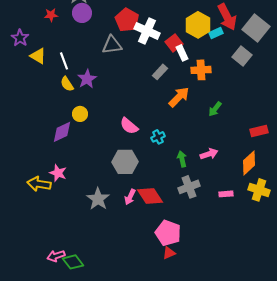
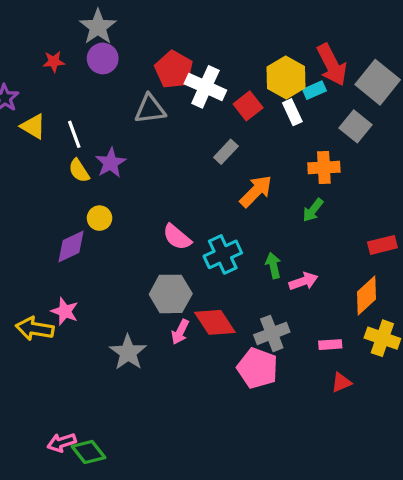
white rectangle: (182, 53) -> (292, 112), moved
orange cross: (201, 70) -> (324, 168), moved
cyan cross: (158, 137) -> (223, 254), size x1.6
green arrow: (182, 159) -> (273, 265), moved
red diamond: (150, 196) -> (215, 322), moved
pink arrow: (130, 197) -> (180, 332), moved
pink pentagon: (168, 233) -> (258, 368), moved
red triangle: (169, 253) -> (341, 382), moved

